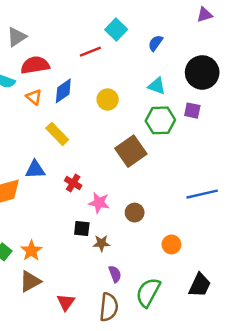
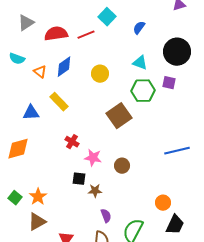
red semicircle: (35, 65) -> (56, 34), moved
blue triangle: (35, 170) -> (31, 113), moved
orange circle: (171, 244) -> (163, 203), moved

